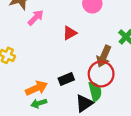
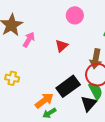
black rectangle: (66, 79) -> (68, 86), size x1.6

